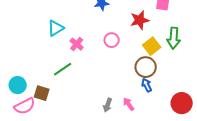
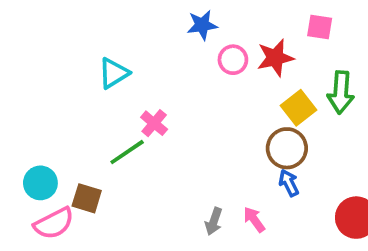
pink circle: (112, 40) -> (233, 60), moved
pink cross: (77, 44) -> (154, 123), moved

